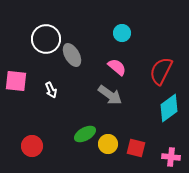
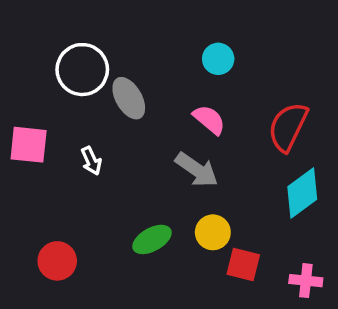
yellow circle: (108, 144) -> (213, 232), moved

